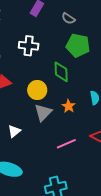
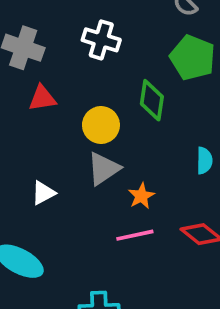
orange star: (69, 106) -> (141, 196), moved

